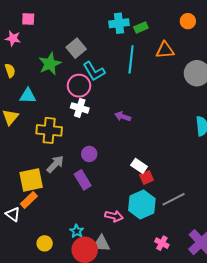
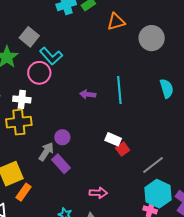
cyan line: (131, 59) -> (119, 90), moved
white cross: (80, 108) -> (22, 99), moved
gray arrow: (55, 164) -> (46, 152), moved
orange rectangle: (29, 200) -> (24, 192), moved
cyan hexagon: (142, 205) -> (158, 194), moved

